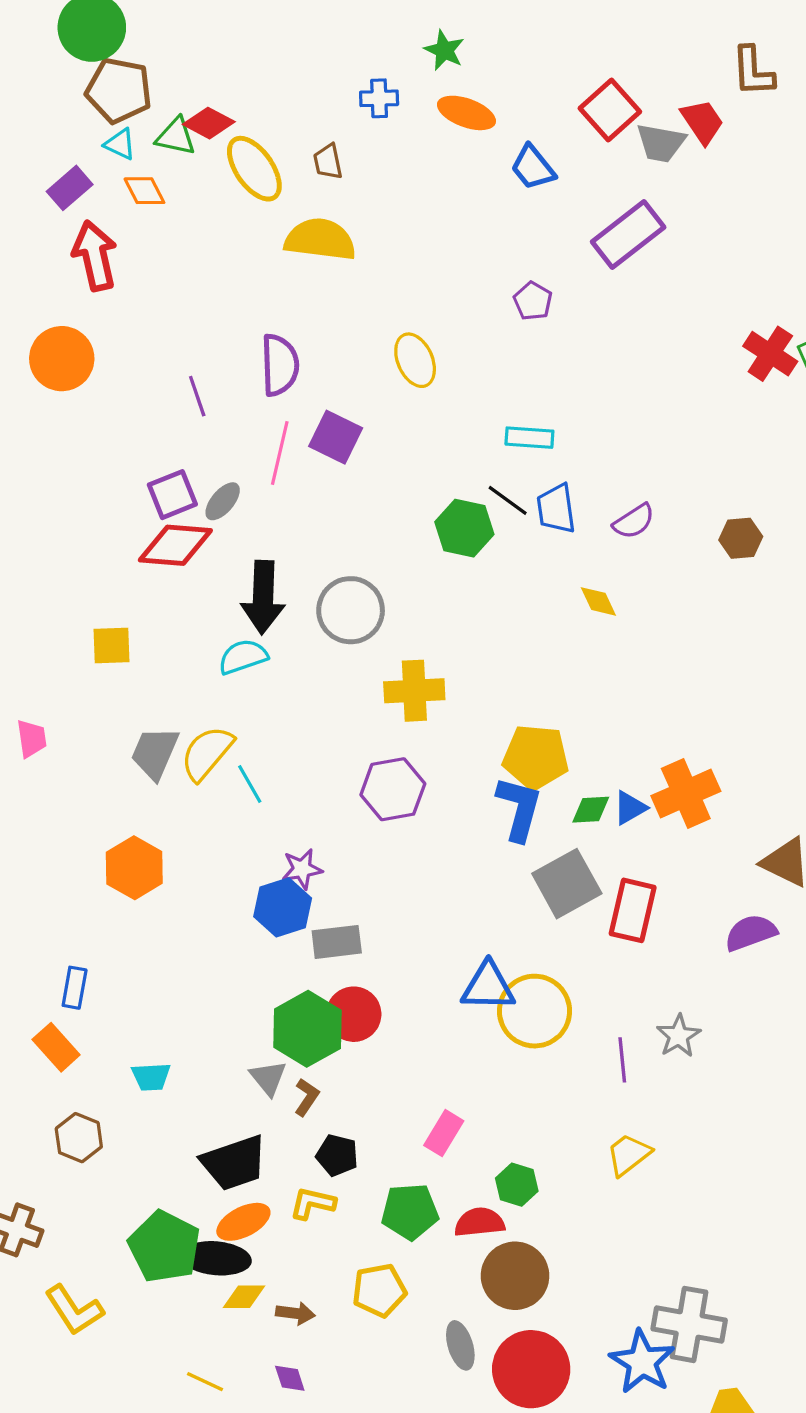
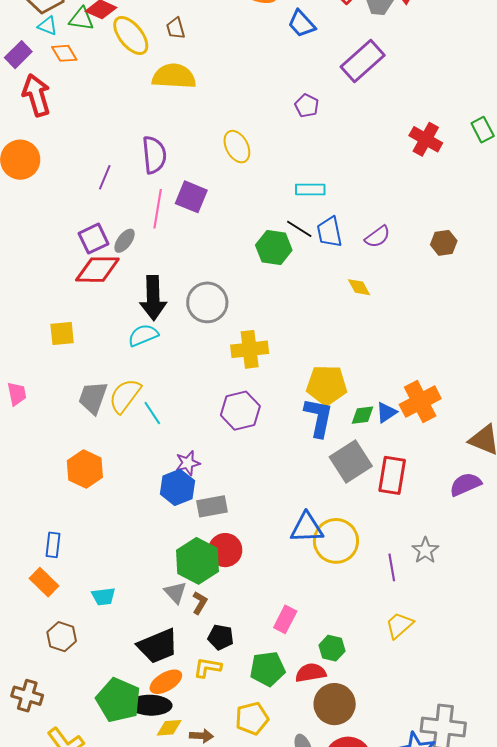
red cross: (770, 354) -> (426, 139), moved
purple line: (197, 396) -> (105, 177), turned 45

